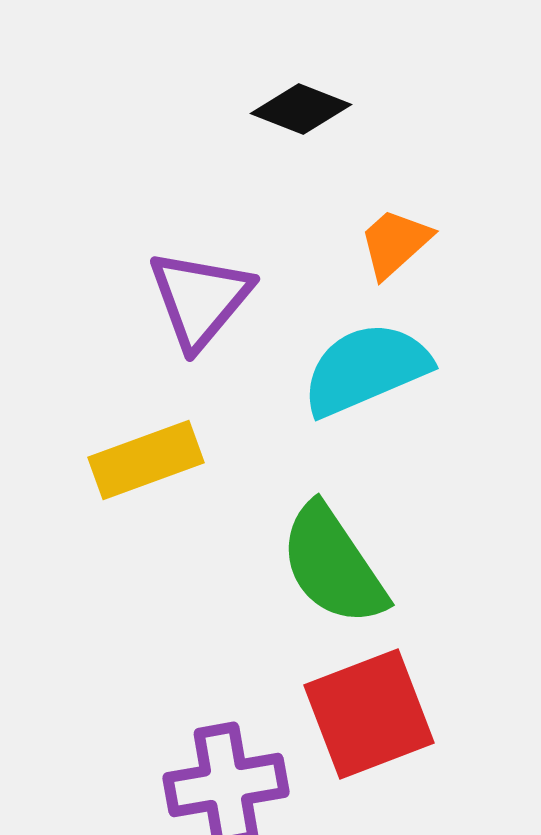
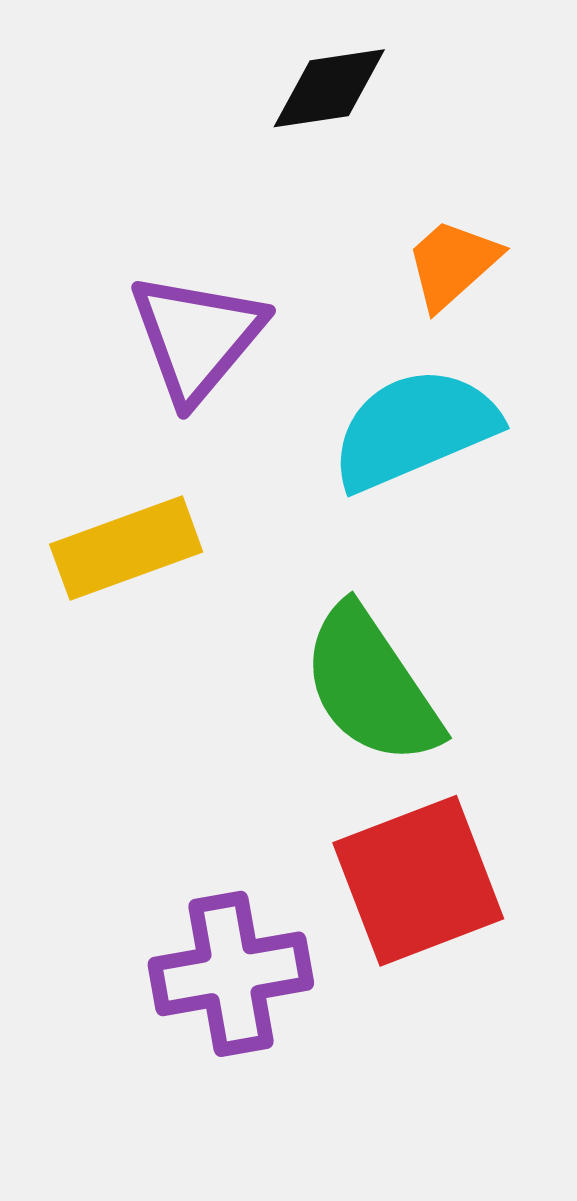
black diamond: (301, 109) -> (329, 88), turned -30

